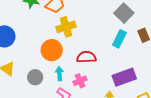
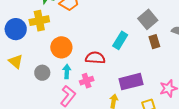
gray square: (124, 13) -> (148, 19), moved
yellow cross: (66, 27) -> (39, 21), moved
cyan rectangle: (119, 39) -> (120, 40), moved

